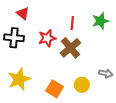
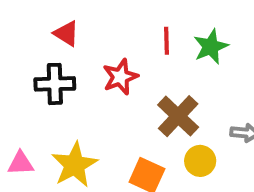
green star: (100, 21) -> (211, 47), moved
brown cross: (70, 48) -> (178, 116), moved

